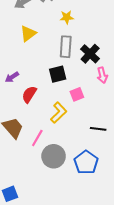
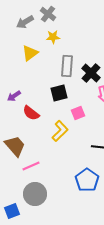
yellow star: (67, 17) -> (53, 37), moved
red semicircle: (29, 94) -> (31, 113), turned -84
pink line: (37, 138) -> (31, 166), moved, turned 36
gray circle: (54, 156) -> (35, 194), moved

